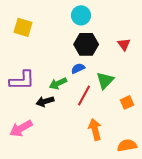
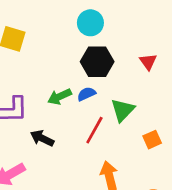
green arrow: (58, 83) -> (60, 97), moved
black arrow: (45, 101) -> (42, 138), turned 42

